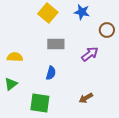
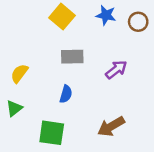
brown circle: (107, 30) -> (138, 22), moved
yellow semicircle: (15, 57) -> (19, 73), turned -56
brown arrow: (86, 98) -> (111, 126), size x1.5

